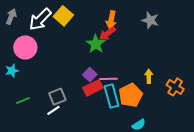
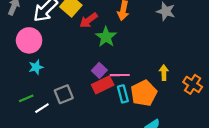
red arrow: (107, 34) -> (88, 20), moved
cyan star: (12, 71) -> (36, 67), moved
cyan rectangle: (111, 96) -> (123, 94), size x0.7
white line: (53, 110) -> (42, 108), moved

